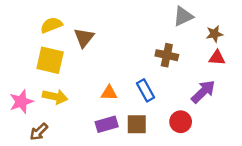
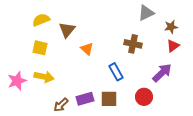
red triangle: (217, 58) -> (173, 46), turned -40
yellow square: (50, 60) -> (40, 48), size x0.7
orange triangle: (109, 93) -> (87, 49), moved, turned 40
brown arrow: (39, 132) -> (61, 105), moved

